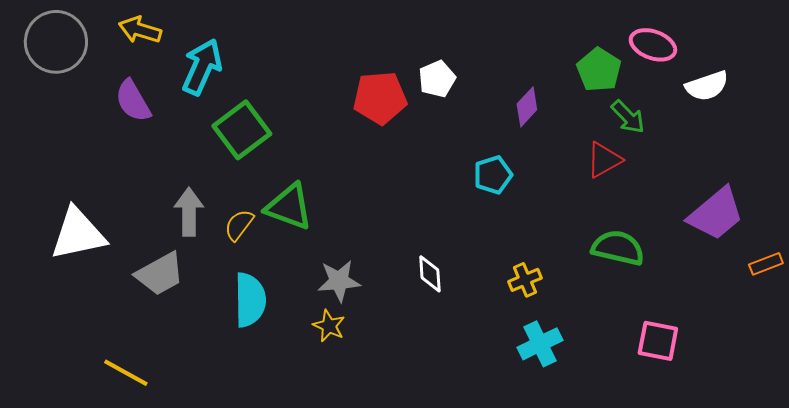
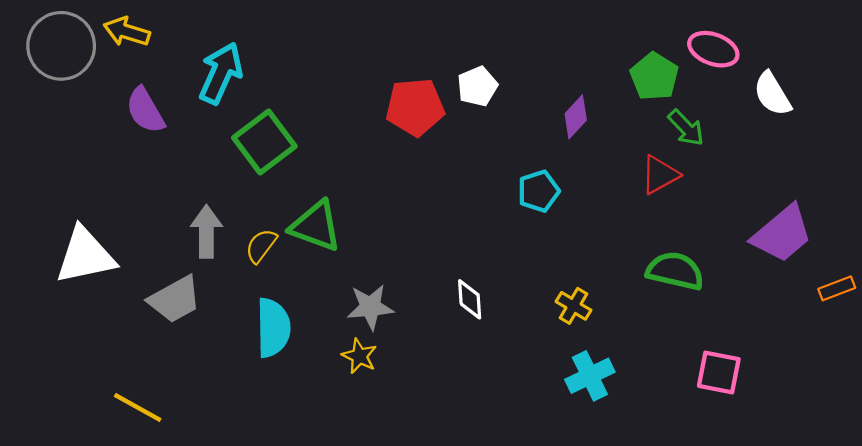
yellow arrow: (140, 30) -> (127, 32), moved
white semicircle: (707, 86) -> (772, 94), turned 78
yellow cross: (525, 280) -> (574, 306), turned -36

